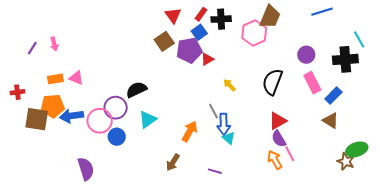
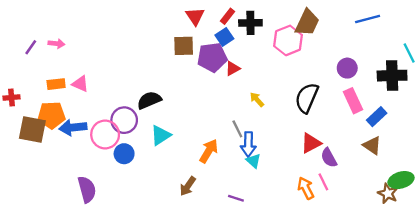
brown square: (164, 41) -> (184, 46), turned 30
pink arrow: (54, 44) -> (56, 44), turned -72
purple semicircle: (279, 139) -> (329, 158), moved

